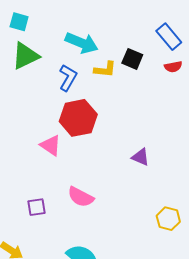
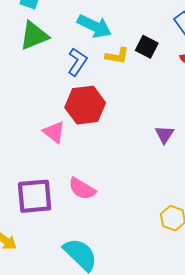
purple triangle: (140, 157) -> (164, 134), moved, turned 36
purple square: (36, 207) -> (35, 196), size x1.8

